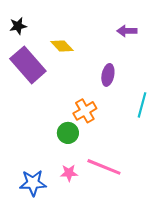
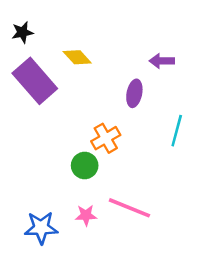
purple arrow: (127, 31) -> (162, 61), moved

